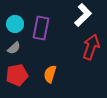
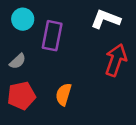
white L-shape: (83, 15) -> (106, 19), turned -115
cyan circle: (15, 24) -> (23, 19), moved

